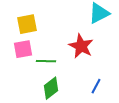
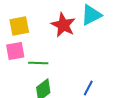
red star: (81, 46) -> (63, 25), moved

